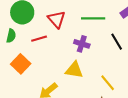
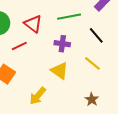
yellow triangle: (74, 70) -> (59, 71), turned 36
yellow line: (108, 83) -> (92, 63), moved

